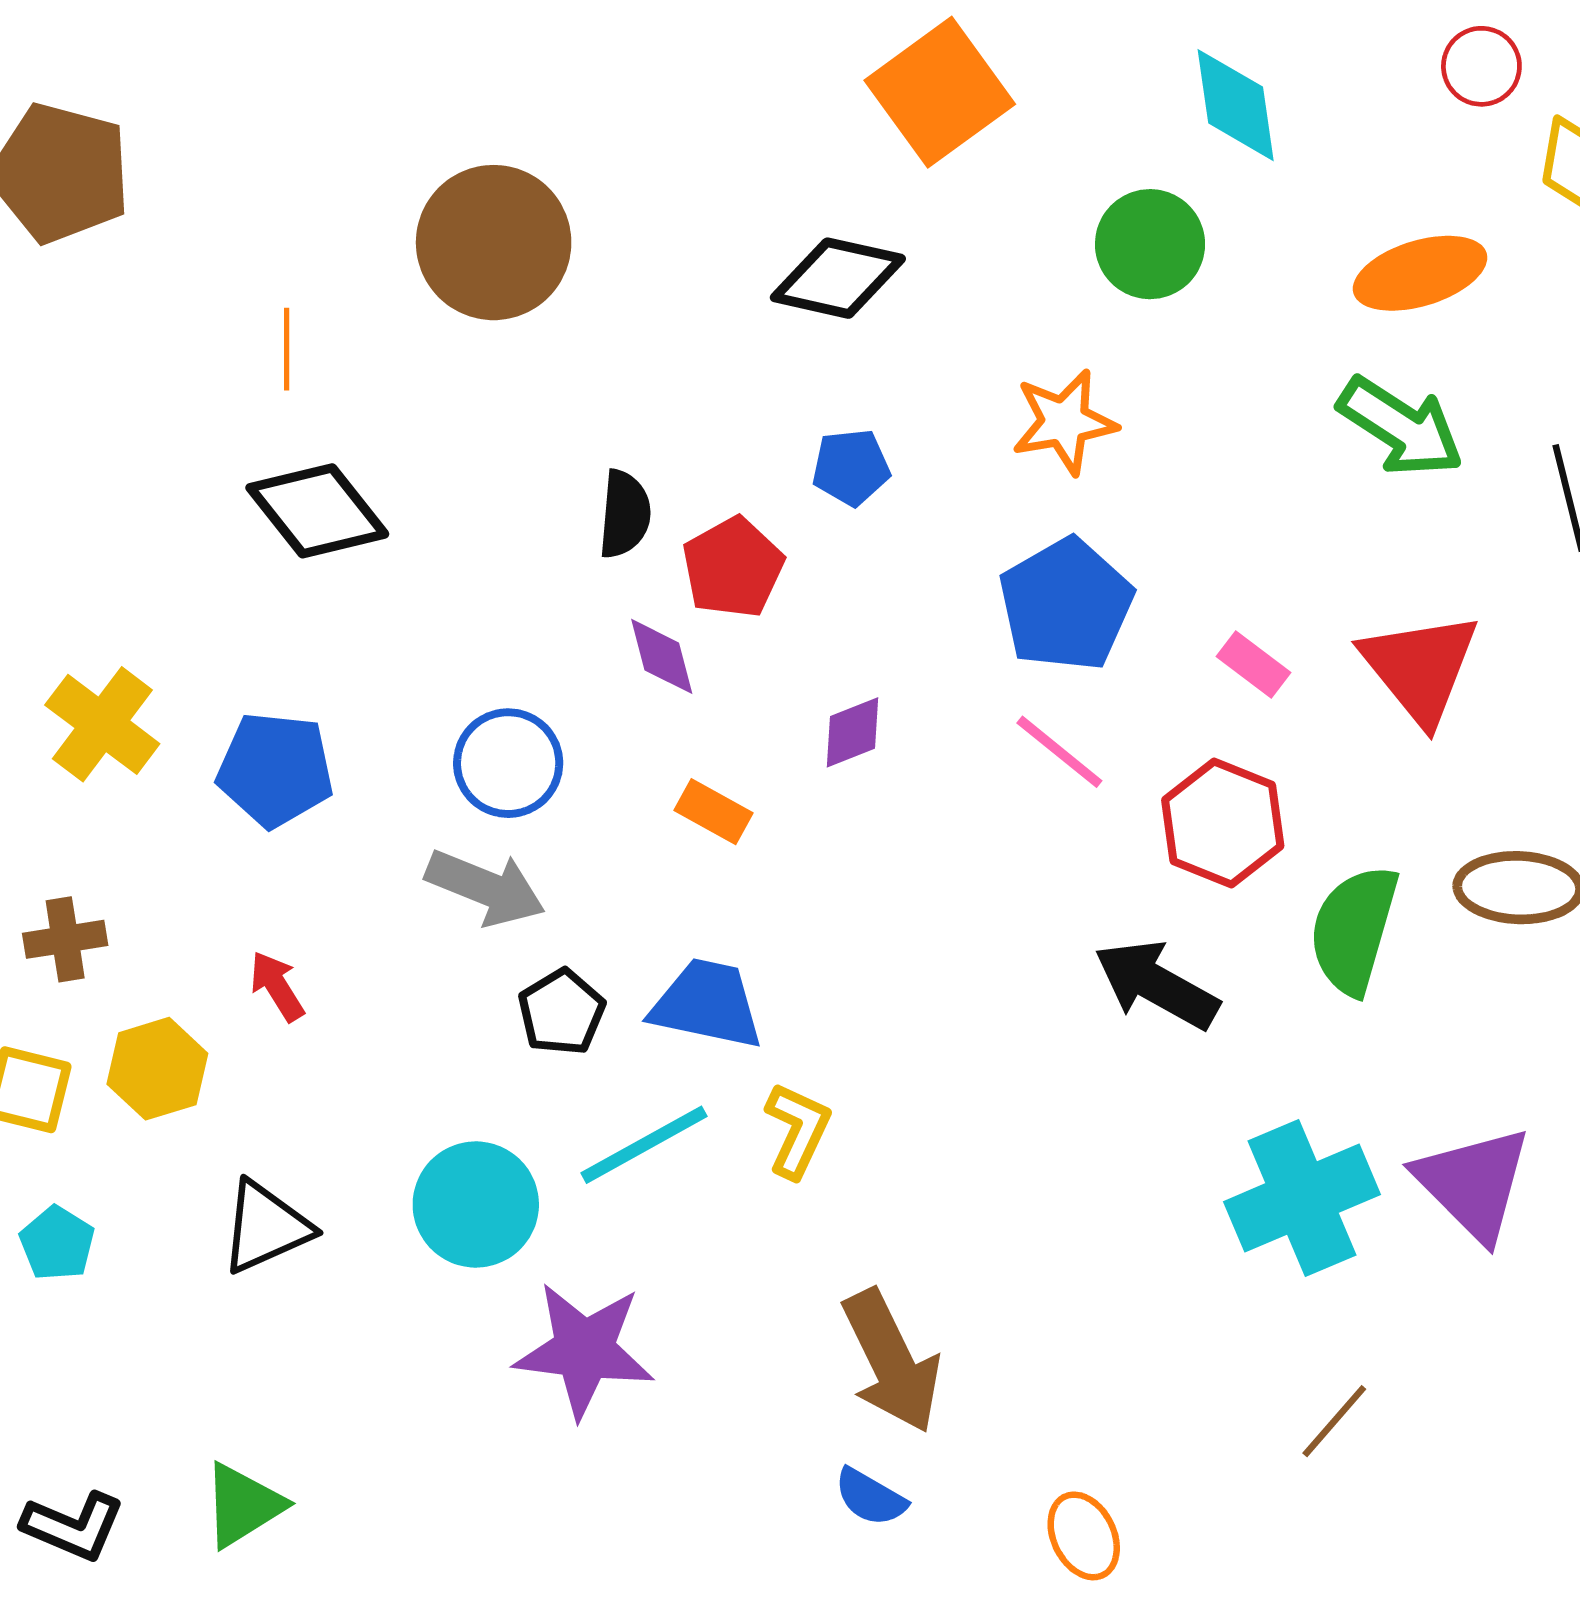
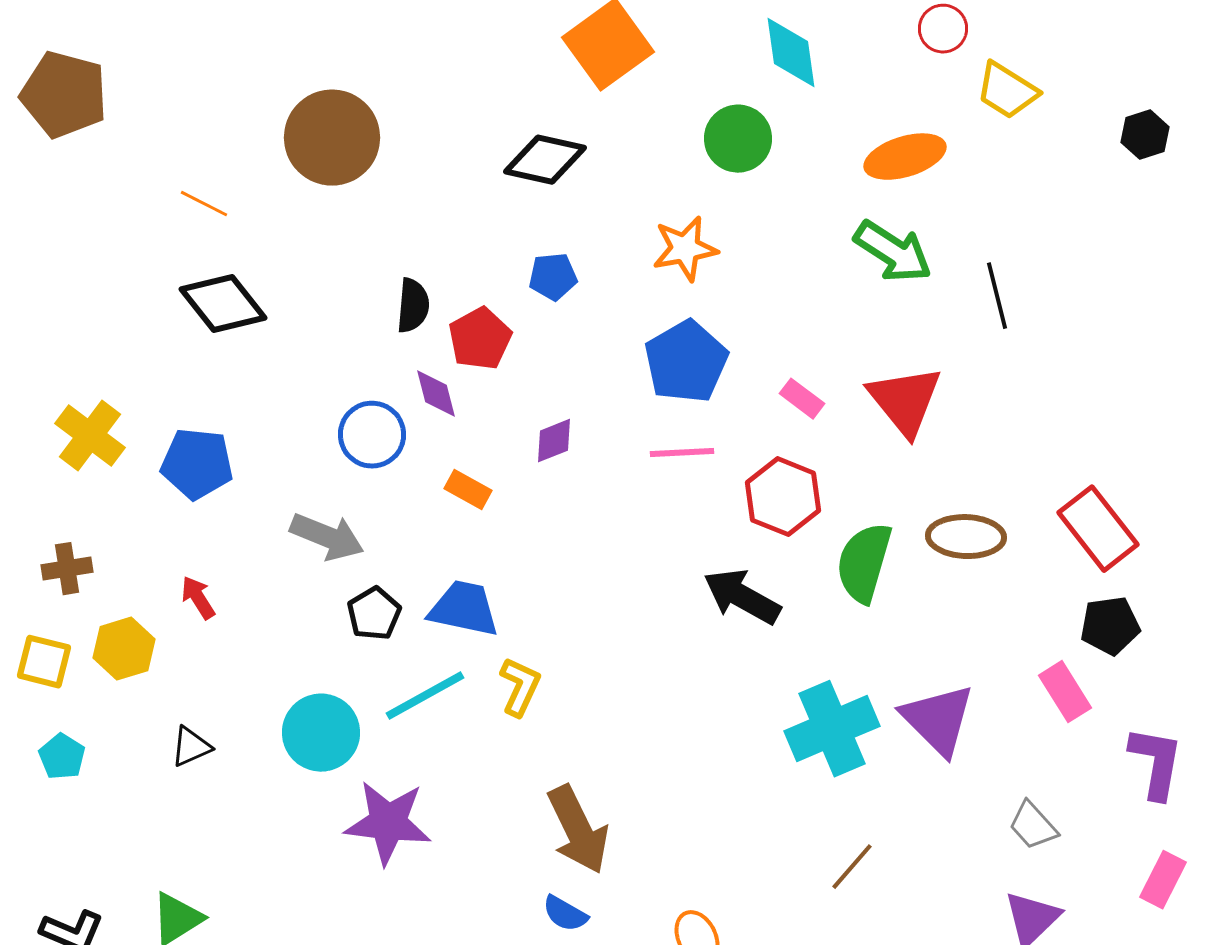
orange line: (287, 349) -> (204, 204), turned -63
pink line: (1059, 752) -> (682, 453), turned -42
blue circle: (508, 763) -> (372, 435), moved
black triangle: (266, 1227) -> (191, 747), size x0.7

